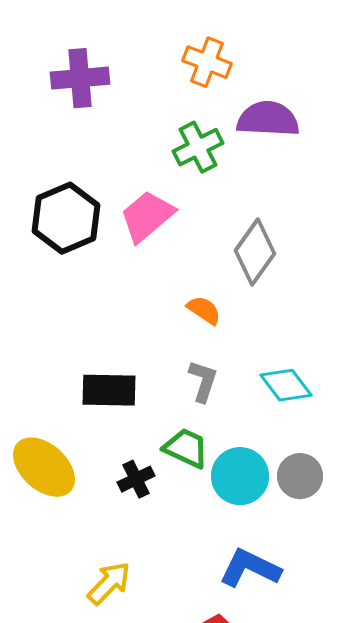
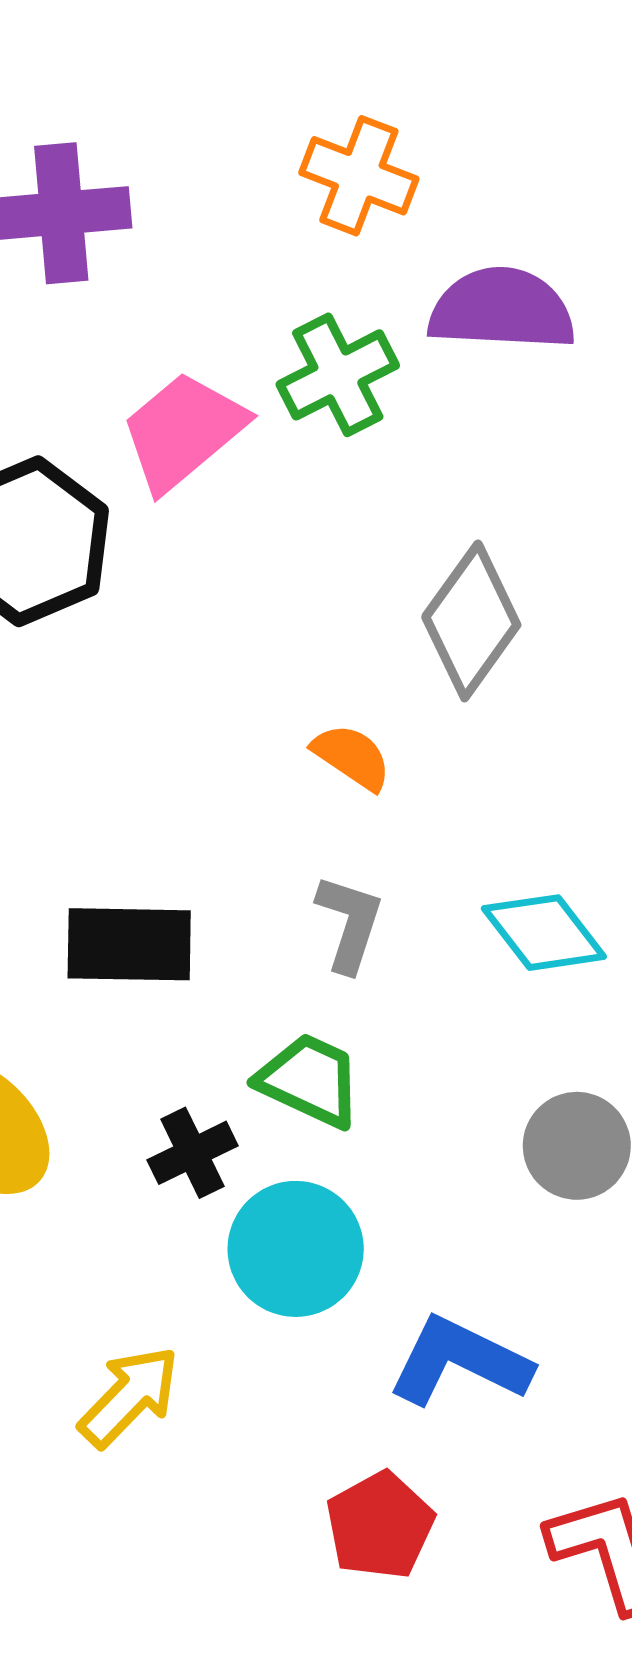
pink trapezoid: (147, 216) -> (183, 431), moved
cyan circle: (240, 476) -> (296, 1249), moved

